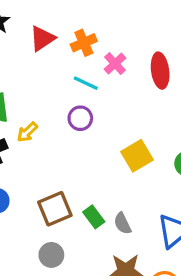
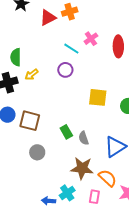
orange cross: (84, 43) -> (70, 12), moved
yellow square: (137, 156) -> (98, 97), turned 30
brown square: (55, 209) -> (30, 121), moved, turned 30

